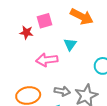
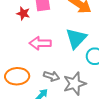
cyan triangle: (70, 44) -> (76, 38), moved, size x1.6

